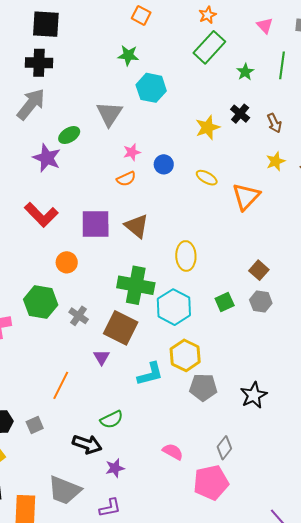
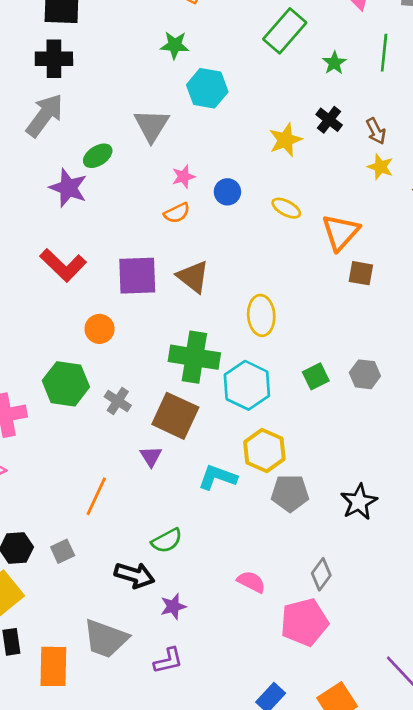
yellow star: (276, 161) -> (380, 167), moved, turned -30
brown square: (259, 270) -> (361, 273), moved, turned -30
cyan L-shape: (150, 374) -> (217, 477), turned -144

